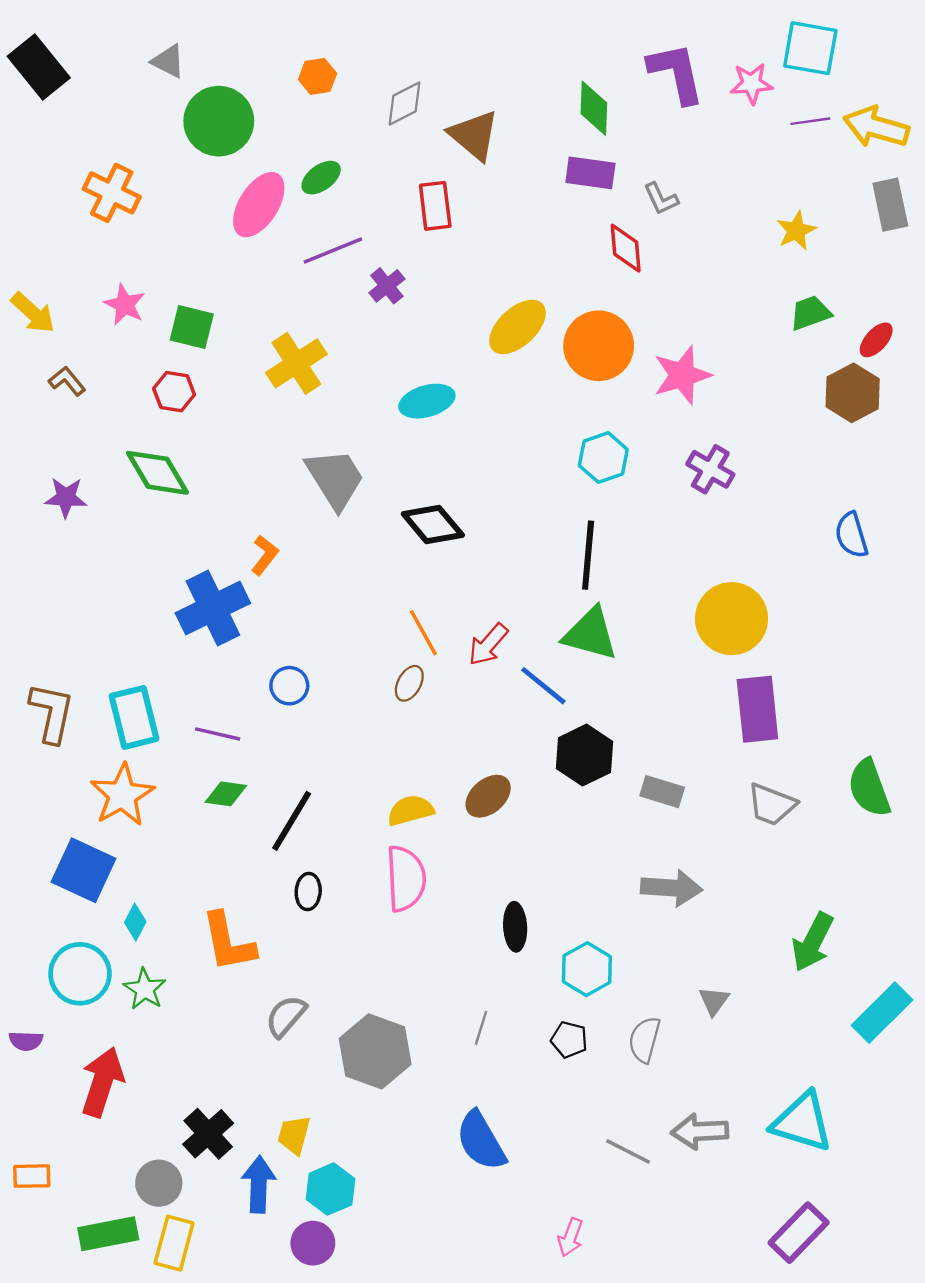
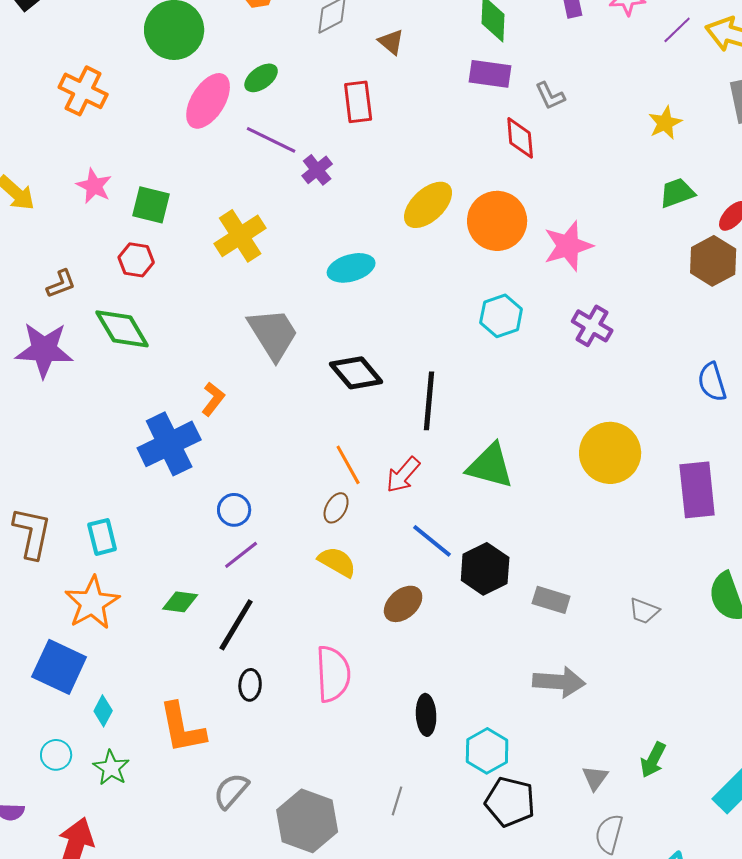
purple line: (810, 121) -> (677, 30), turned -36
brown triangle: (474, 135) -> (391, 42), size x0.6
purple line: (333, 251) -> (271, 140), turned 48
brown L-shape: (67, 381) -> (61, 284), moved, turned 108
purple star: (66, 497) -> (44, 350), size x1.6
black line: (588, 555) -> (429, 401), moved
blue line: (543, 686) -> (432, 541), moved
purple rectangle: (757, 709) -> (697, 490), moved
cyan rectangle: (134, 717) -> (102, 537), size x0.7
purple line: (218, 734) -> (241, 555), moved, turned -51
gray trapezoid: (772, 804) -> (644, 611), size x0.7
yellow semicircle: (410, 810) -> (337, 562), moved, turned 45
green arrow: (813, 942) -> (653, 760), moved, size x0.7
cyan circle: (80, 974) -> (56, 755), size x0.6
black pentagon: (569, 1040) -> (510, 802), moved, size x1.6
gray semicircle: (645, 1040) -> (609, 834), moved

